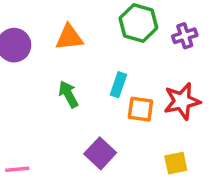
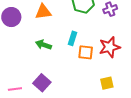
green arrow: (68, 94) -> (44, 45), turned -42
purple square: (100, 153) -> (42, 83), moved

